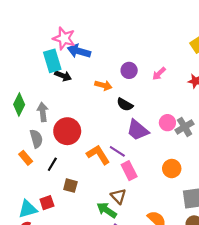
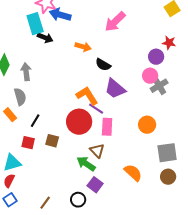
purple circle: (129, 70) -> (156, 57), moved
pink arrow: (159, 74) -> (115, 22), moved, size x1.6
pink circle: (167, 123) -> (150, 76), moved
red circle: (67, 131) -> (79, 122), moved
orange L-shape: (98, 155) -> (87, 96), moved
pink rectangle: (129, 171) -> (107, 127), turned 30
red square: (47, 203) -> (28, 143), moved, turned 32

